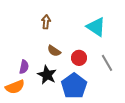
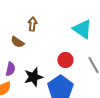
brown semicircle: (54, 51) -> (17, 42), moved
black star: (47, 75) -> (33, 77), turned 30

